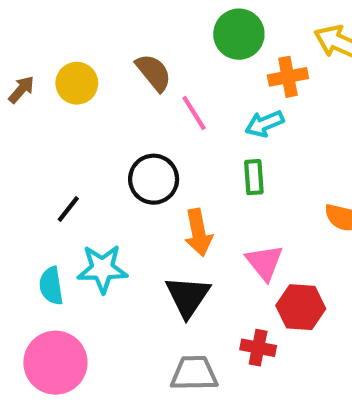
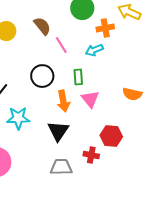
green rectangle: (254, 177) -> (78, 77), moved
pink triangle: (265, 262) -> (90, 99), moved

